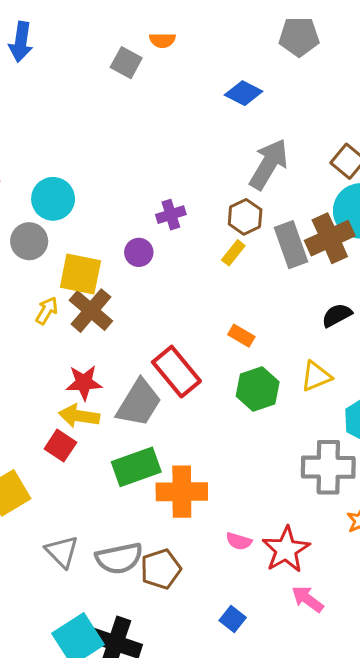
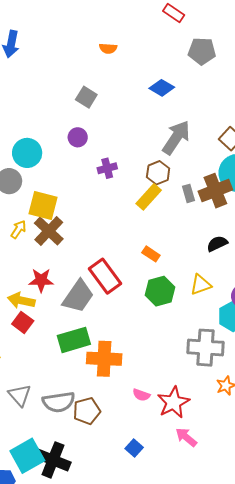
gray square: (126, 63) -> (86, 97), moved
gray rectangle: (291, 245) -> (189, 193), size x0.6
purple circle: (139, 252) -> (78, 137), moved
yellow rectangle: (233, 253) -> (149, 197), size x1.5
yellow arrow: (79, 416) -> (21, 300), moved

